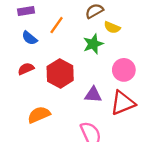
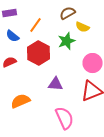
red hexagon: (60, 73) -> (38, 53), moved
purple triangle: (93, 95) -> (56, 84), moved

